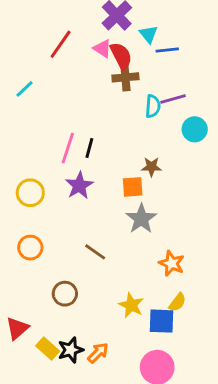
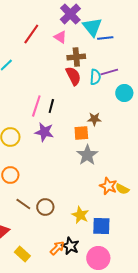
cyan triangle: (149, 34) -> (92, 27), size x1.5
red semicircle: (121, 56) -> (73, 76), moved
purple star: (79, 186) -> (44, 132), turned -30
brown line: (95, 252) -> (23, 204), moved
brown circle: (65, 294) -> (45, 207), moved
yellow semicircle: (177, 302) -> (122, 189), moved, turned 80
yellow rectangle: (48, 348) -> (22, 254), moved
black star: (71, 350) -> (70, 246), moved, turned -30

